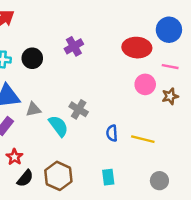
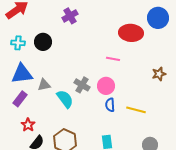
purple cross: (74, 46) -> (70, 16), moved
pink line: (170, 67) -> (113, 59), moved
pink circle: (145, 84) -> (106, 86), moved

